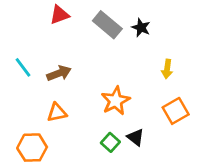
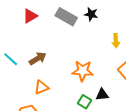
orange star: (116, 101) -> (83, 71), turned -30
black triangle: (136, 137) -> (102, 95), turned -32

